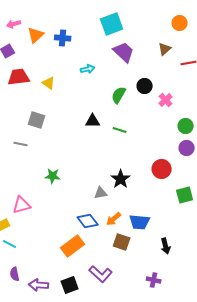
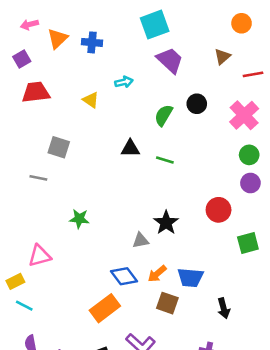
yellow triangle: (49, 83) -> (91, 100), moved
pink cross: (166, 100) -> (244, 115), moved, size x1.6

